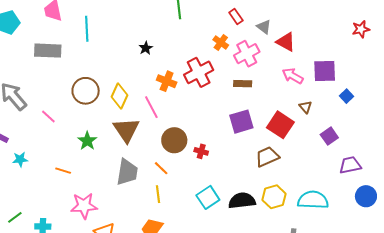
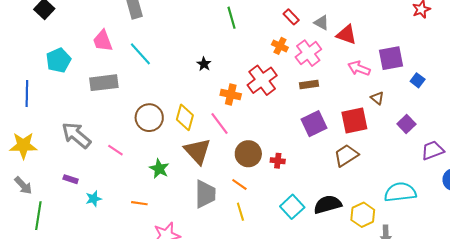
cyan line: (87, 29) -> (140, 54), turned -30
red square: (280, 125) -> (354, 121), turned -36
yellow hexagon: (274, 197) -> (363, 215), moved

